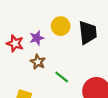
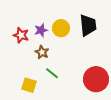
yellow circle: (61, 26) -> (61, 28), moved
green line: (62, 77) -> (52, 73), moved

